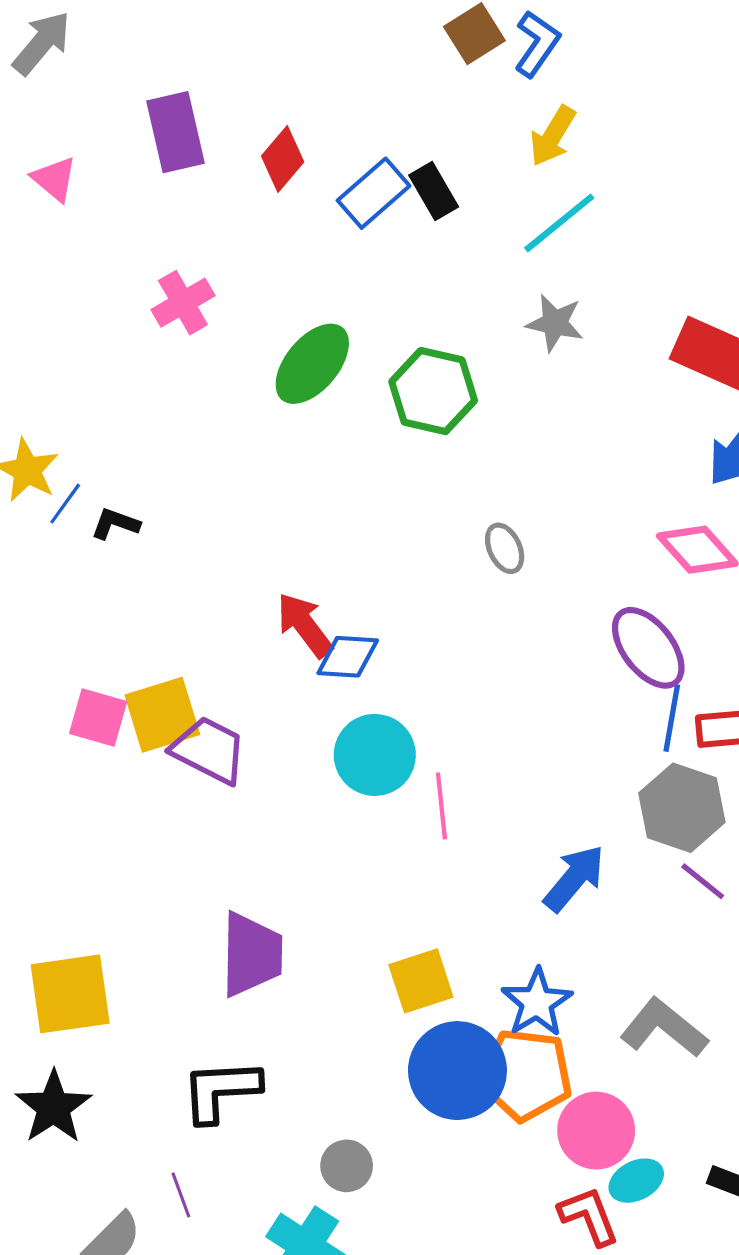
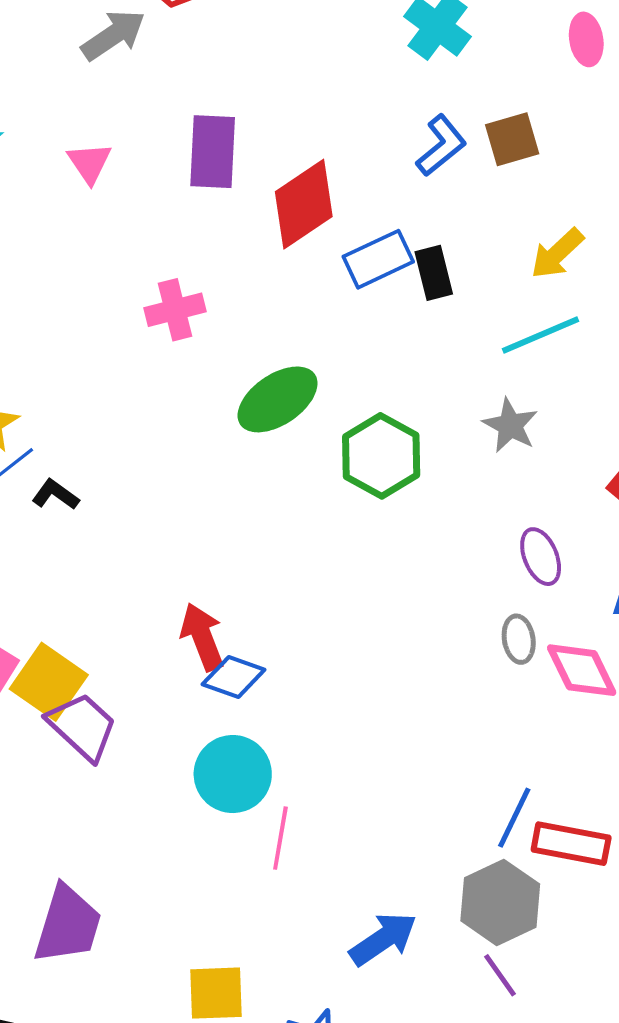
blue L-shape: (537, 44) -> (441, 146), moved
red diamond: (283, 159) -> (304, 204), size x1.5
gray ellipse: (505, 548) -> (519, 639), moved
purple ellipse: (648, 648) -> (541, 557), moved, size x0.7
yellow square: (162, 715) -> (49, 682), turned 36

